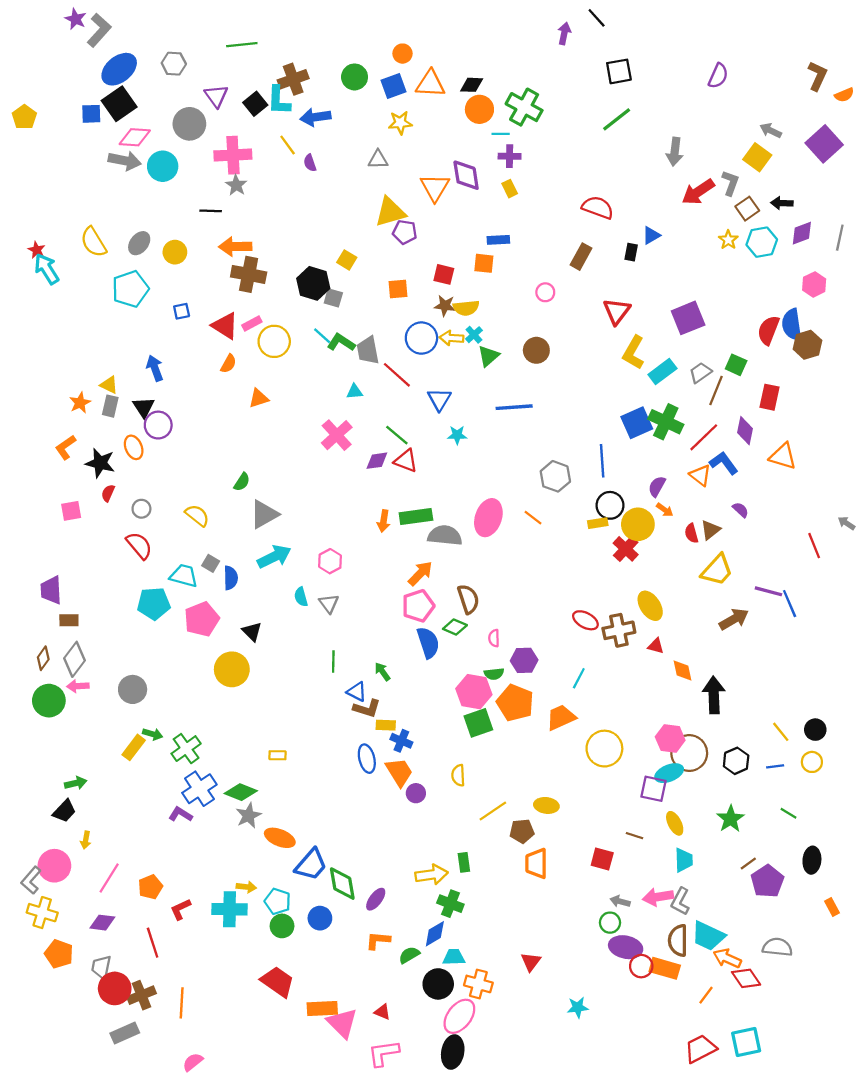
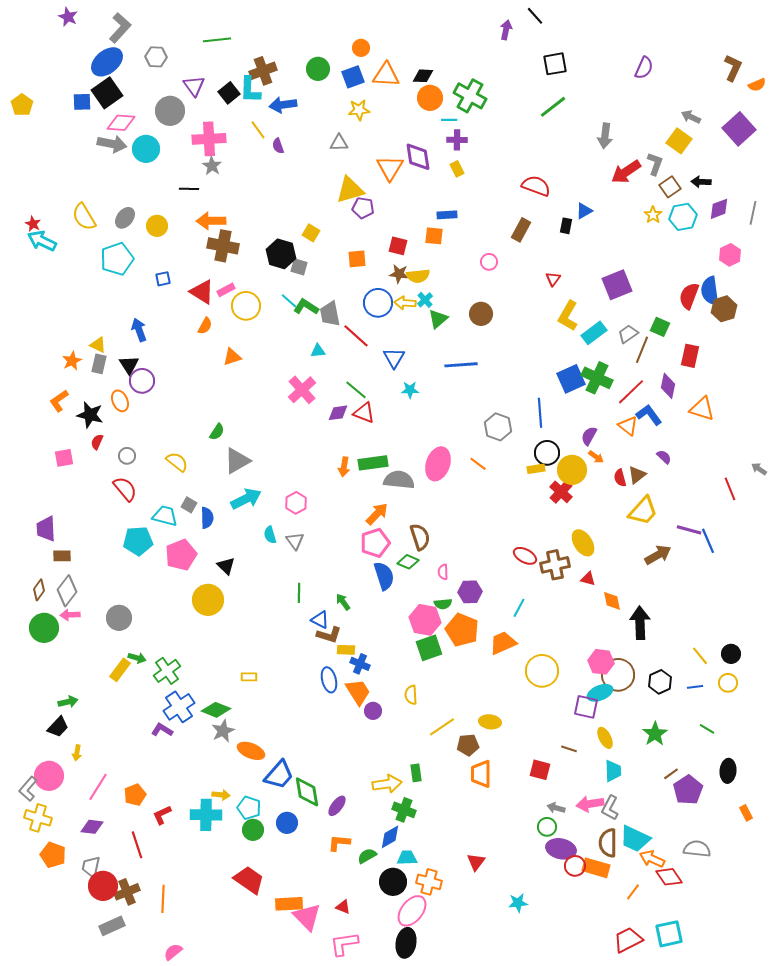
gray L-shape: (99, 30) -> (120, 28), moved
cyan arrow: (47, 269) -> (42, 241), turned -32
red triangle: (617, 311) -> (553, 279), size x0.6

